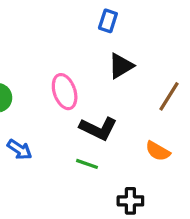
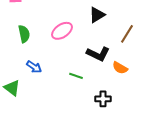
pink ellipse: (65, 92) -> (62, 31), turned 75
black L-shape: (98, 129) -> (98, 54), moved

